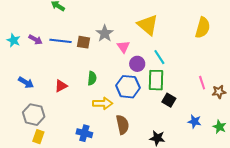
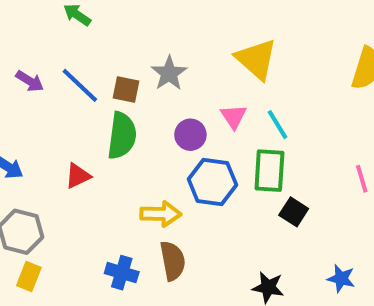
blue line: (61, 41) -> (80, 85), turned 35
pink triangle: (123, 47) -> (234, 117), moved
purple circle: (137, 64) -> (190, 135), moved
green semicircle: (92, 78) -> (122, 136), moved, size x1.6
blue star: (195, 122) -> (341, 279), moved
brown semicircle: (122, 125) -> (173, 261), moved

